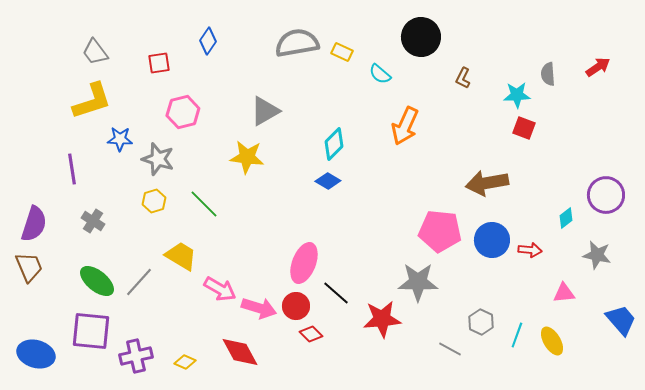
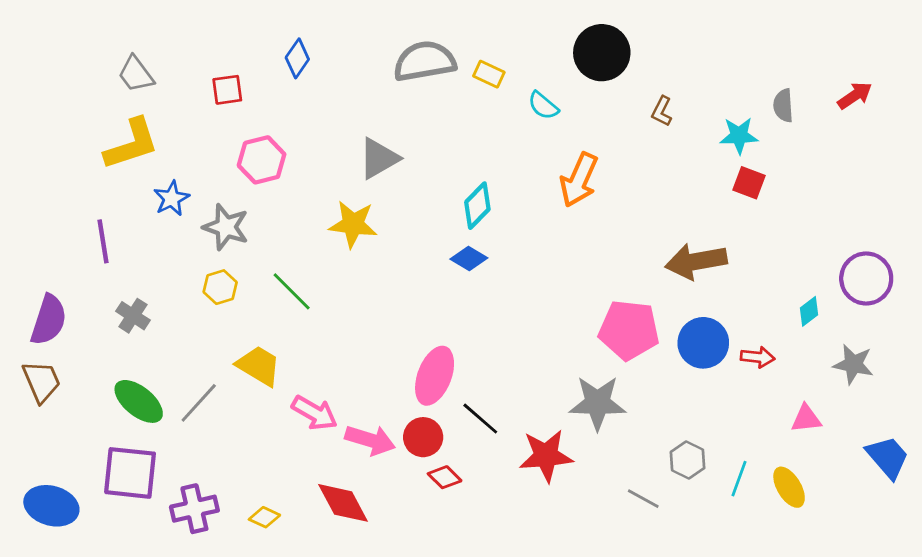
blue star: (120, 139) -> (172, 198), turned -30

